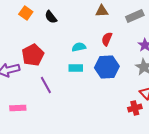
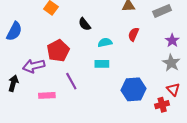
black semicircle: (51, 17) -> (85, 24), moved
blue hexagon: (107, 67) -> (133, 89), moved
pink rectangle: (18, 108) -> (47, 95), moved

